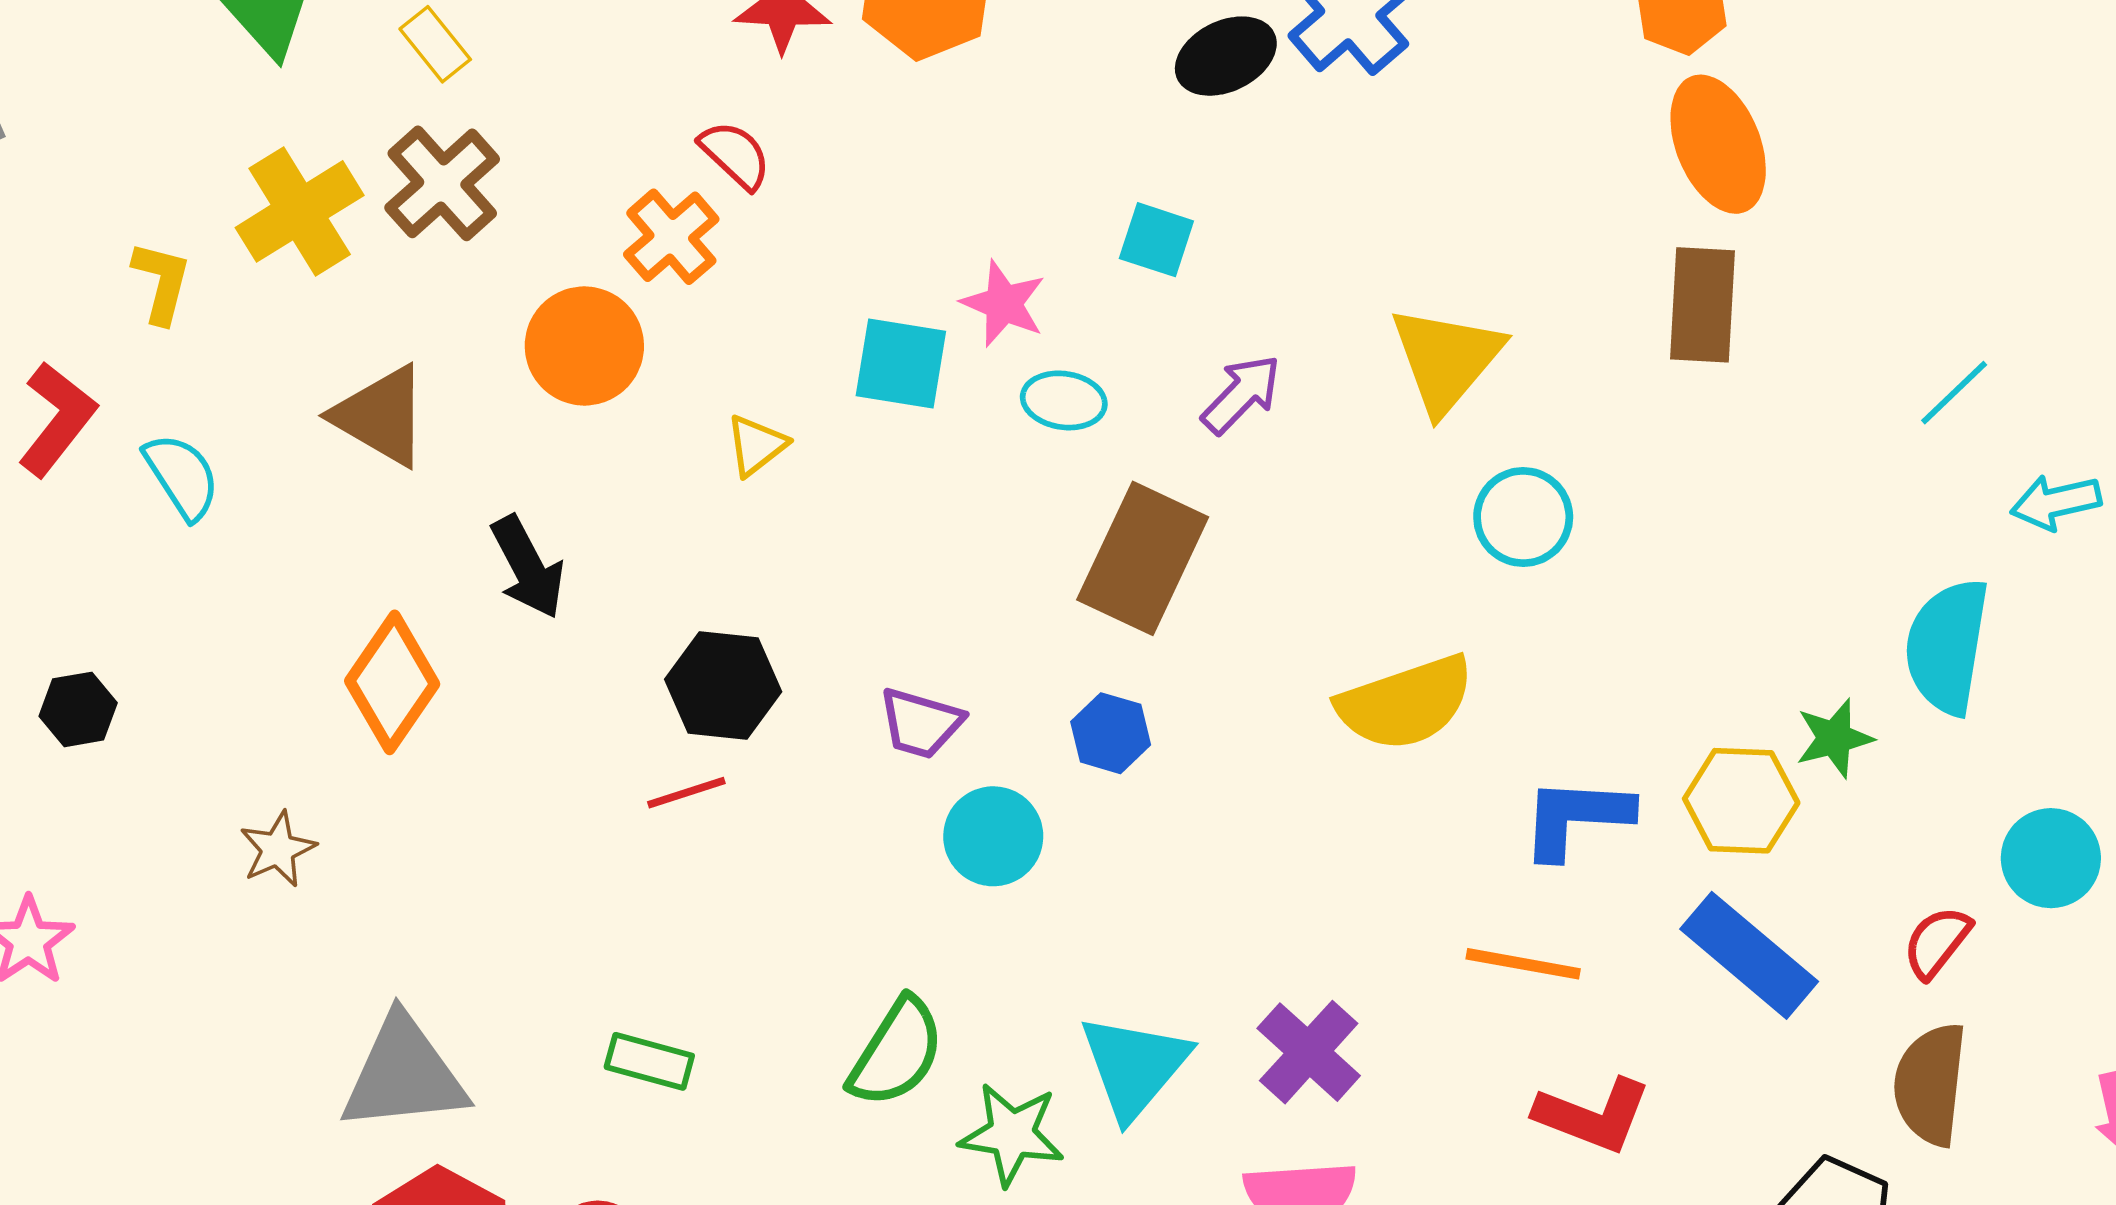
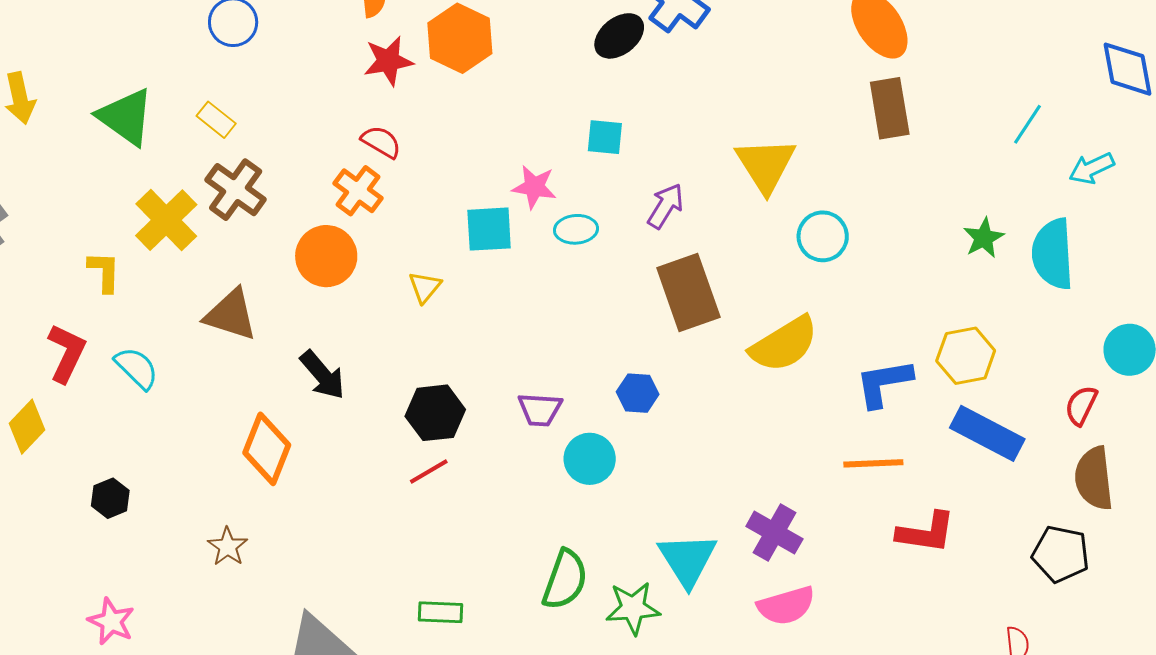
brown rectangle: (1143, 558) -> (688, 293), moved, turned -32
green star: (1834, 738) -> (984, 238), moved

